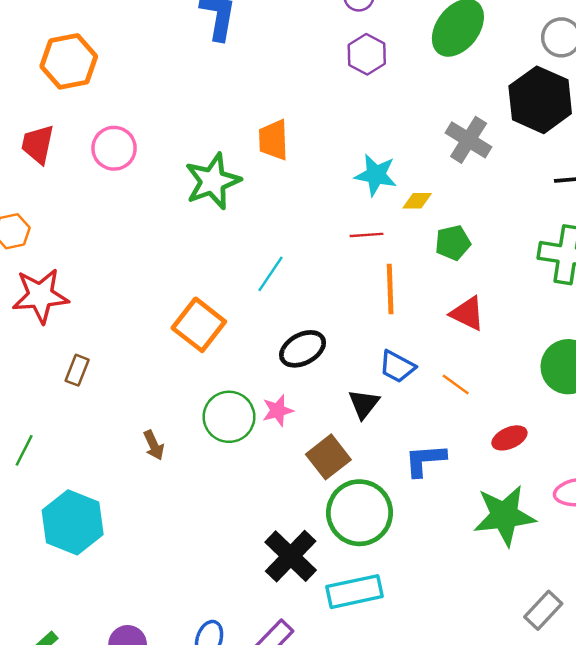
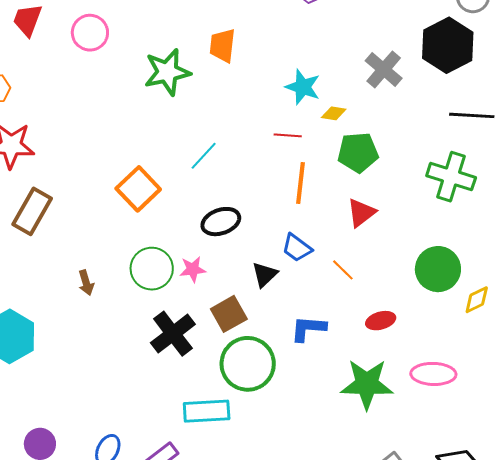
green pentagon: (453, 243) -> (358, 152), size x1.4
red triangle: (467, 313) -> (361, 213), turned 48
brown rectangle: (77, 370) -> (32, 211), size x1.8
black cross: (291, 556) -> (173, 334), moved
cyan rectangle: (355, 592) -> (207, 411), moved

